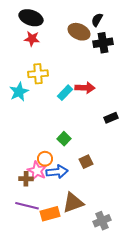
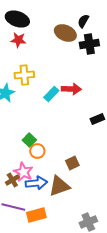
green square: (64, 139) -> (29, 140), moved
orange circle: (45, 159) -> (37, 151), moved
blue arrow: (57, 172) -> (36, 183), moved
brown cross: (26, 179) -> (12, 180), turned -32
brown triangle: (73, 203) -> (59, 186), moved

